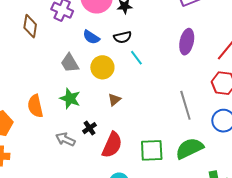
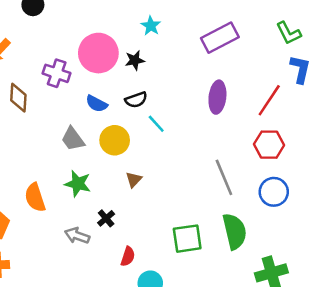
red semicircle: (112, 145) -> (128, 256), moved, size x0.6
green semicircle: (189, 148) -> (235, 231), turned 108

